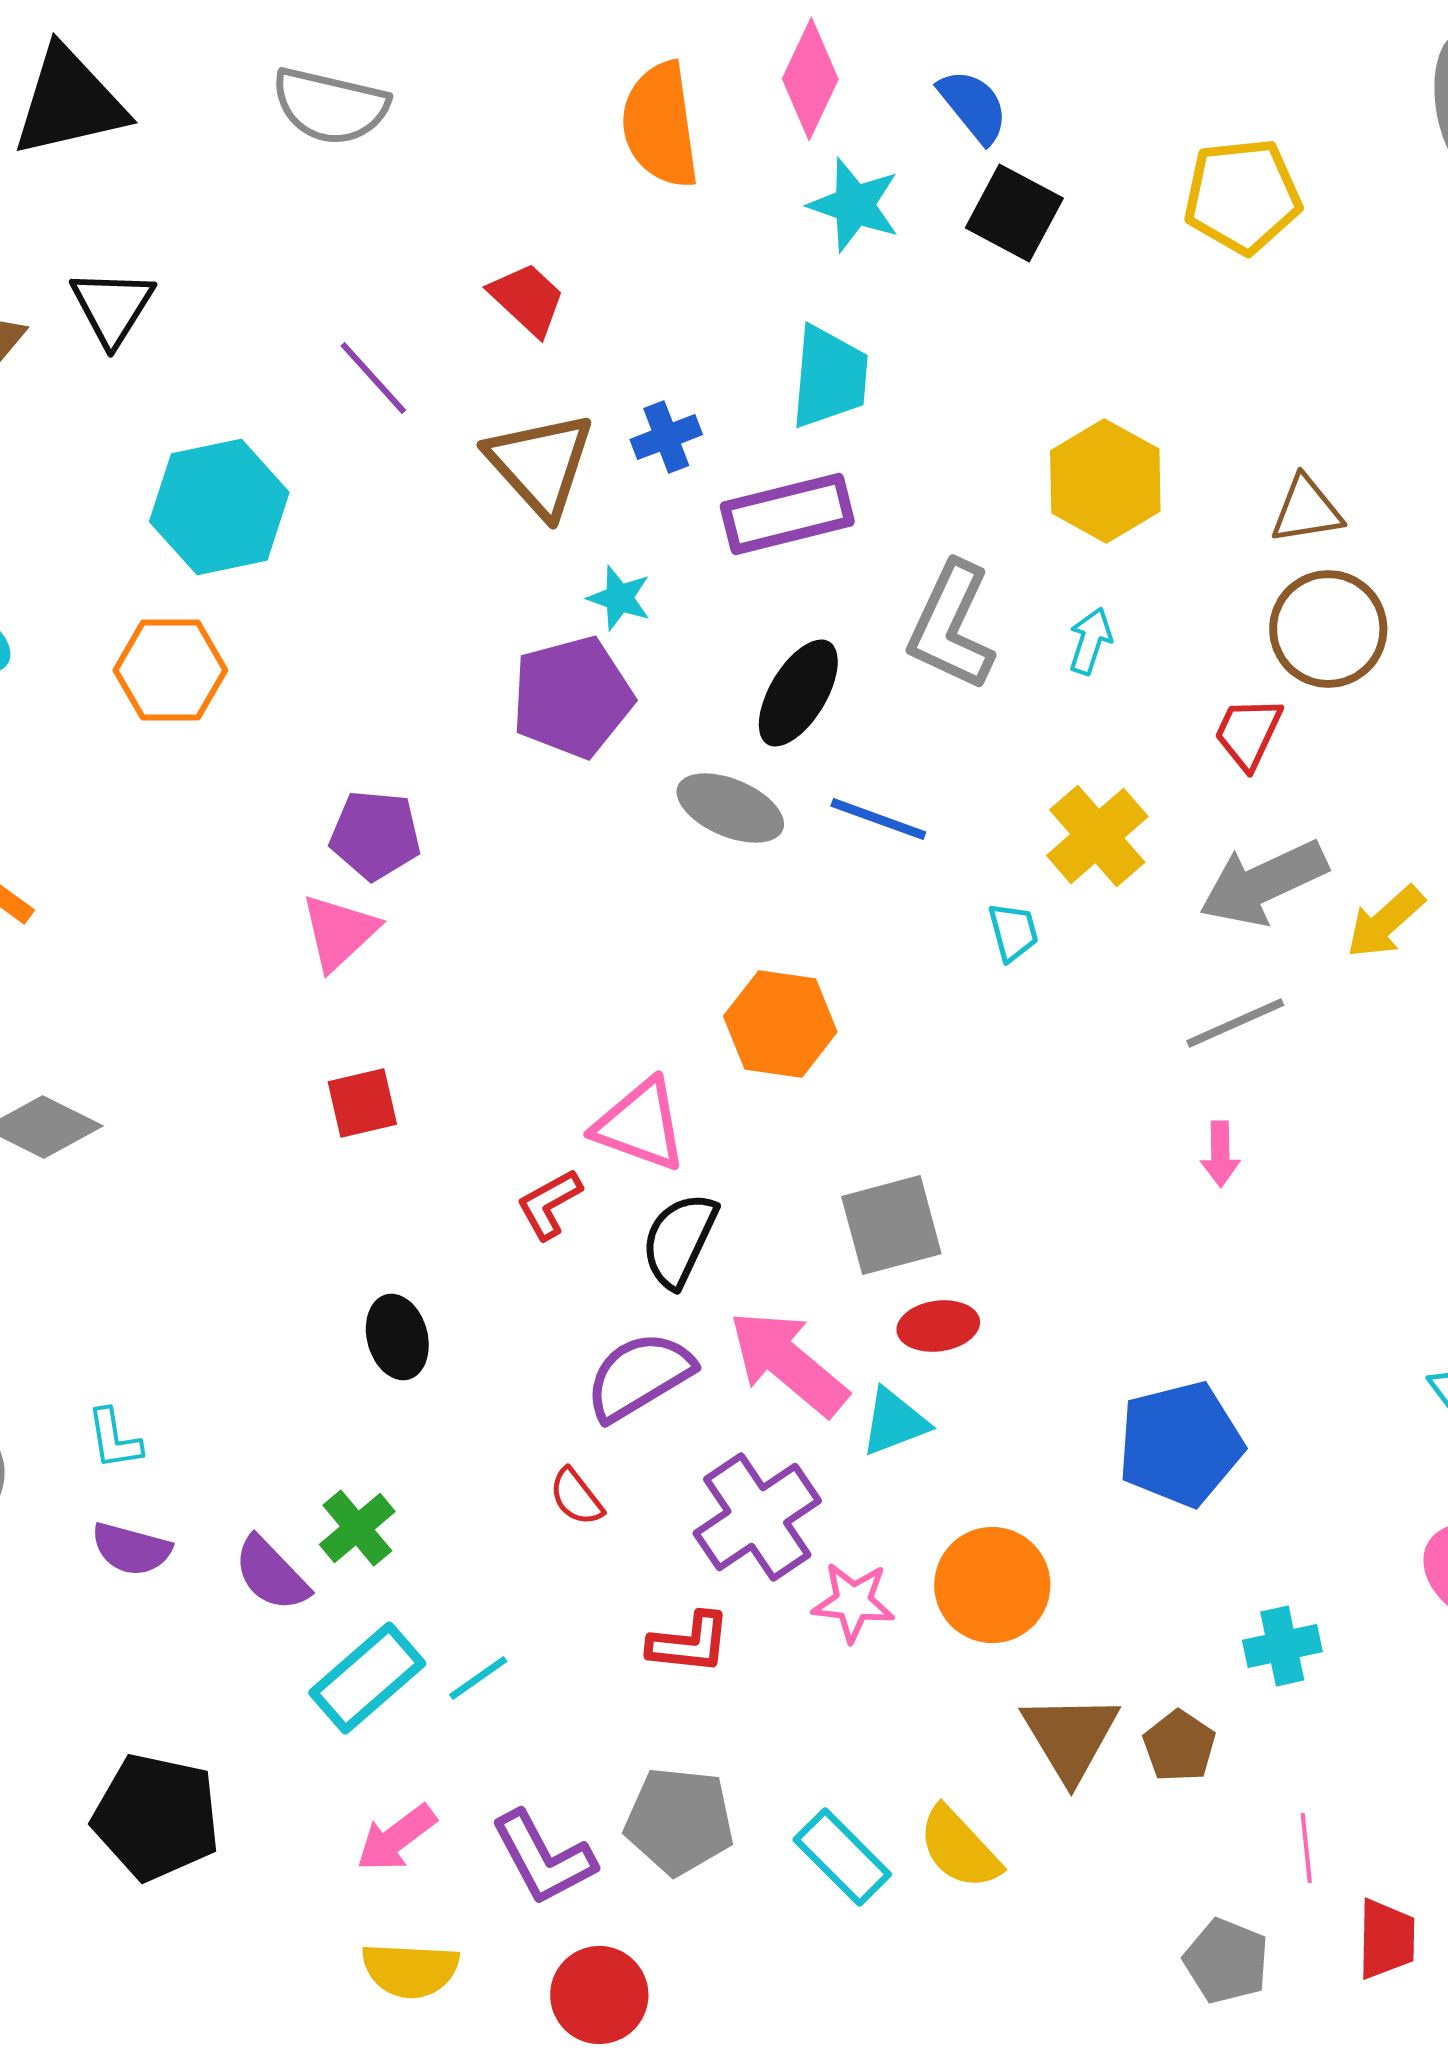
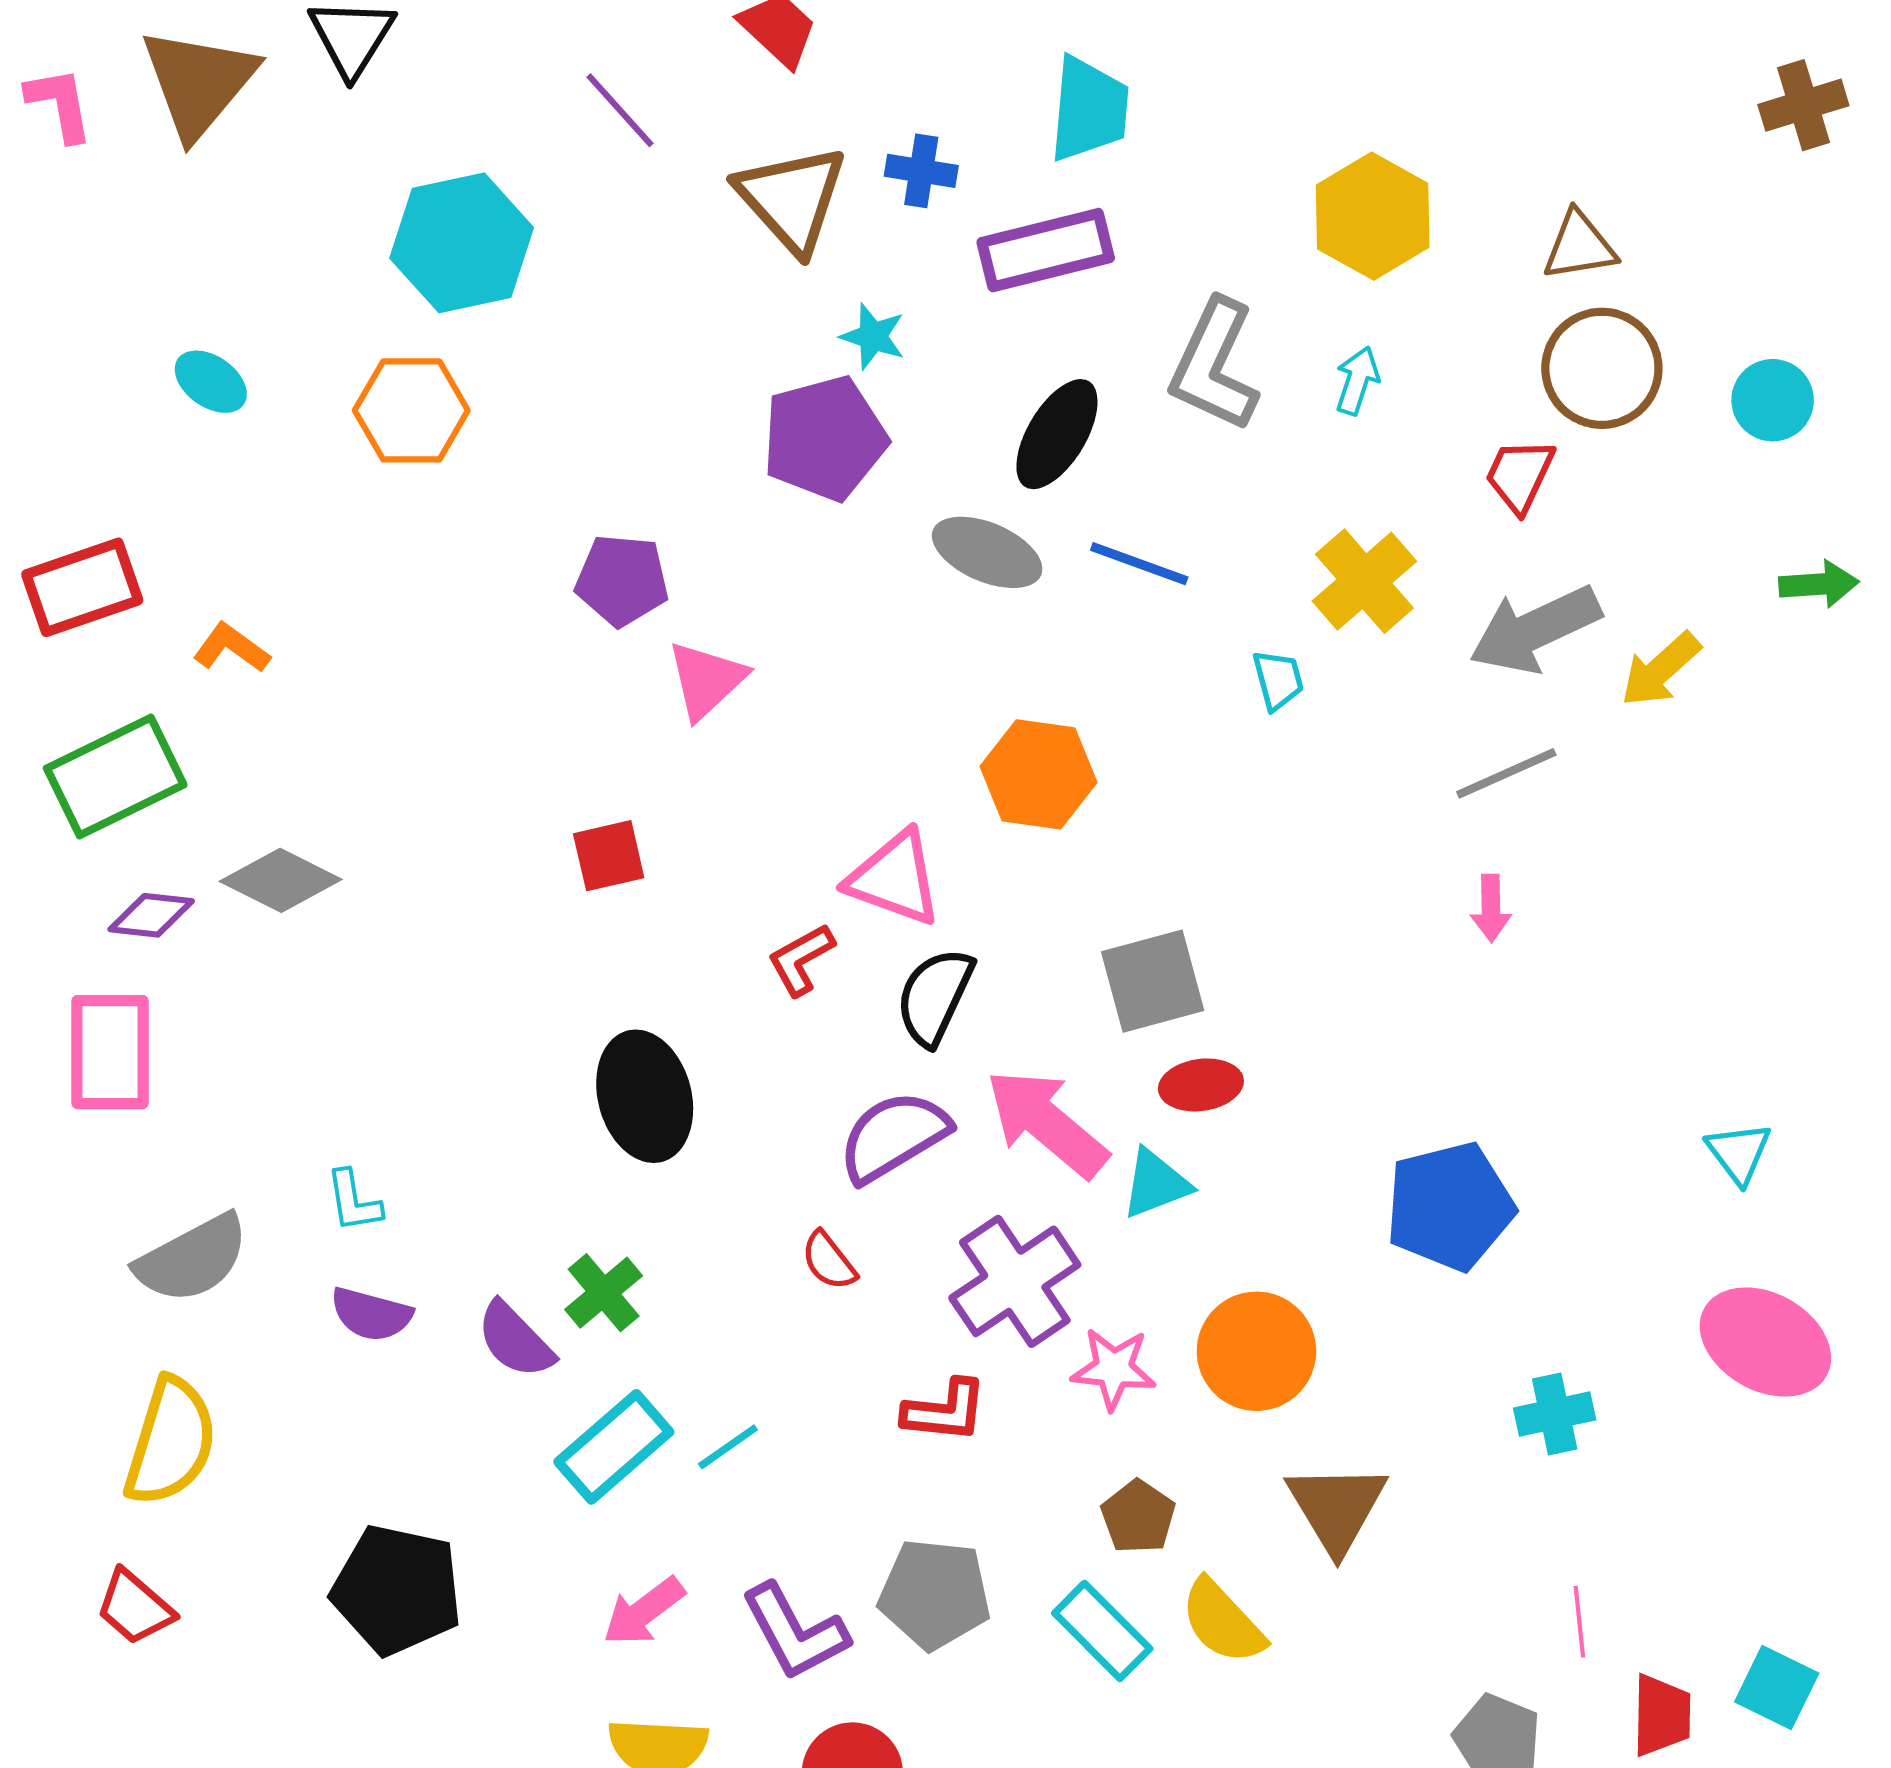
blue cross: (666, 437) -> (921, 171), turned 30
pink triangle: (339, 932) -> (706, 680), moved
black ellipse: (397, 1337) -> (645, 1096), size x1.5
brown pentagon: (1179, 1746) -> (1138, 1517), moved

